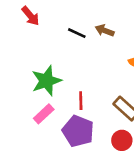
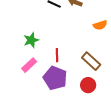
green star: (46, 81) -> (31, 40), size x0.7

